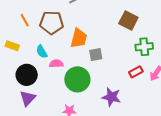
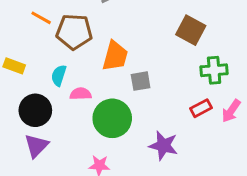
orange line: (25, 20) -> (41, 18), moved, turned -32
cyan semicircle: (42, 52) -> (59, 75), turned 48

